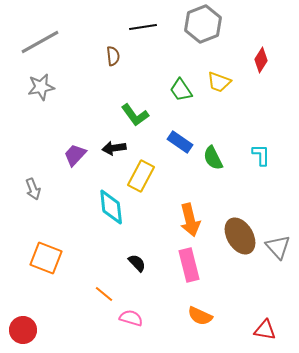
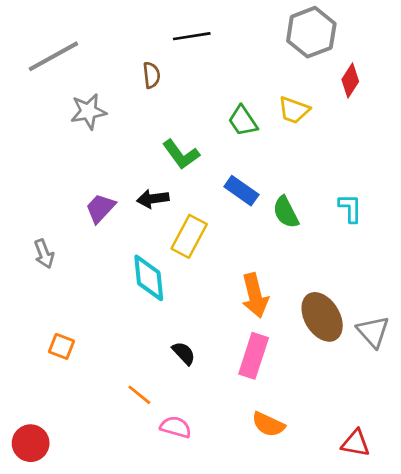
gray hexagon: (203, 24) -> (311, 32), moved
gray star: (41, 87) -> (88, 111), moved
orange square: (46, 258) -> (61, 346), size x0.6
pink rectangle: (189, 265) -> (254, 356), turned 32

